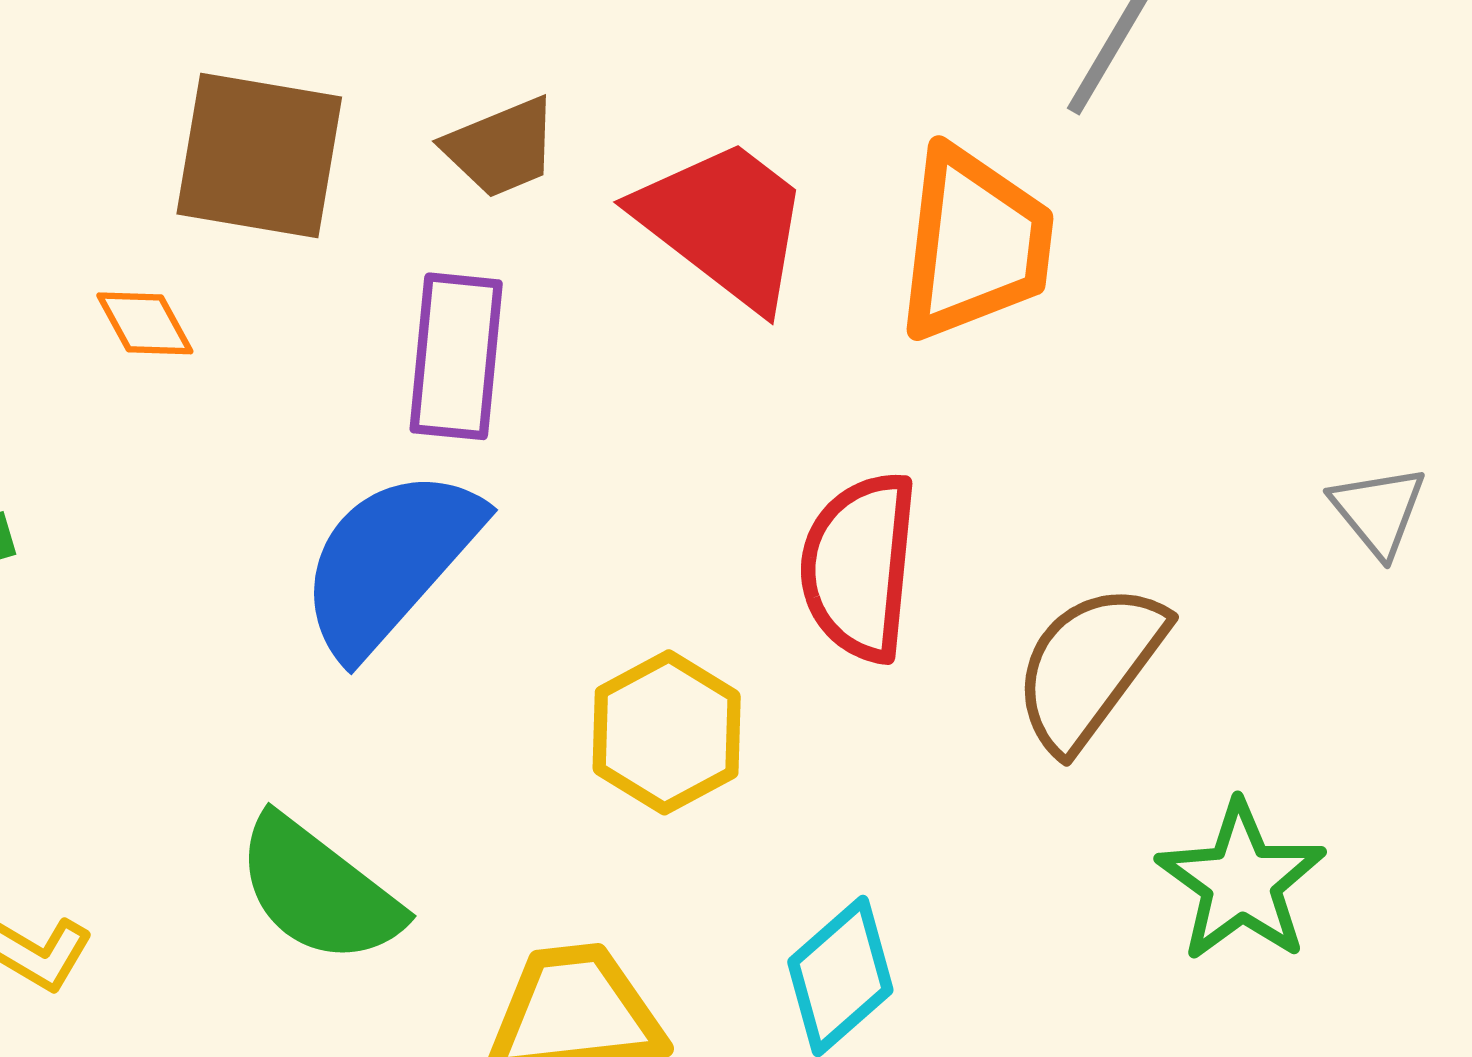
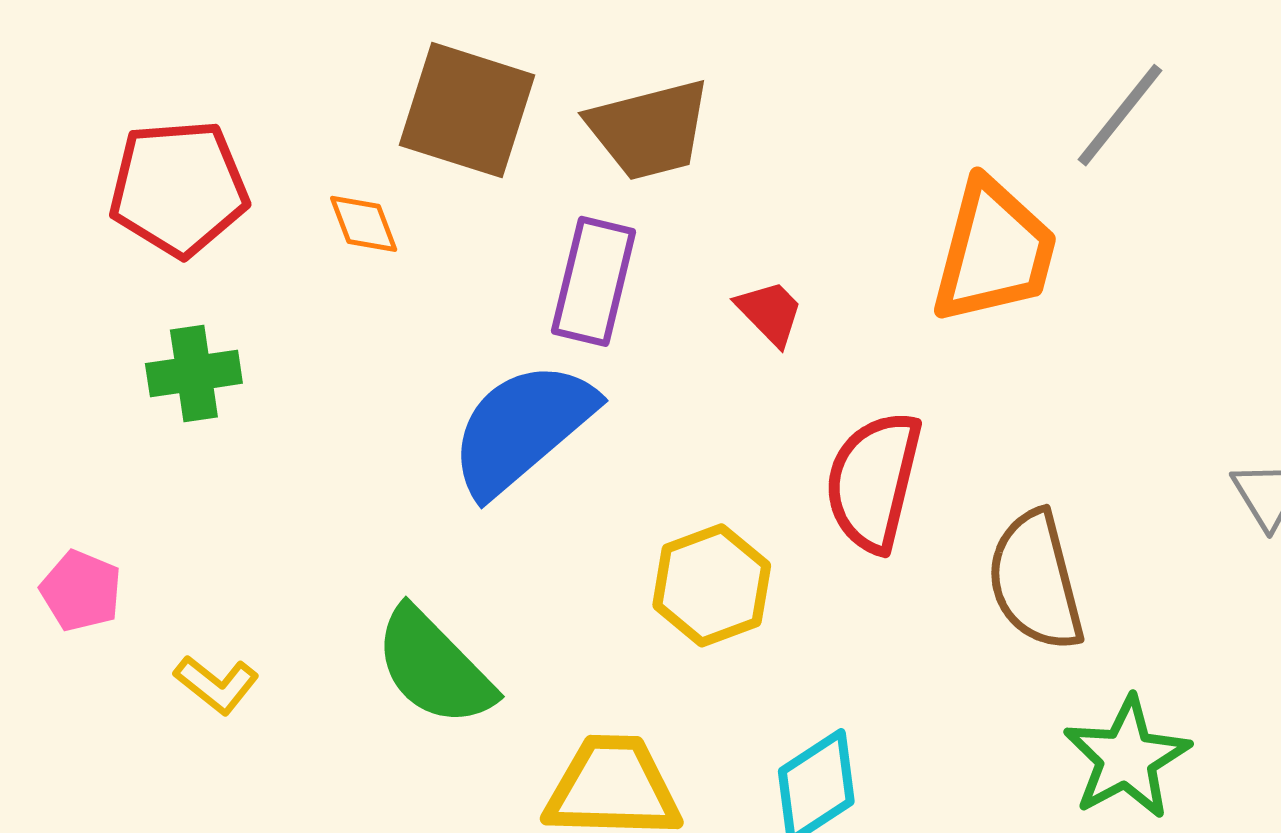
brown trapezoid: (501, 148) -> (649, 130), size x1.4
red trapezoid: (724, 223) -> (770, 313), moved, size x0.5
brown semicircle: (1090, 667) -> (1036, 581), turned -59

